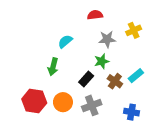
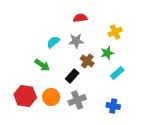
gray star: (107, 39) -> (76, 41), moved
green star: (102, 61) -> (107, 53), moved
green arrow: (53, 67) -> (42, 65), turned -70
brown cross: (115, 81) -> (87, 61), moved

